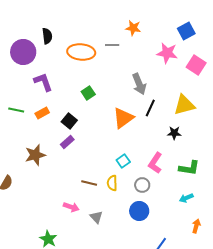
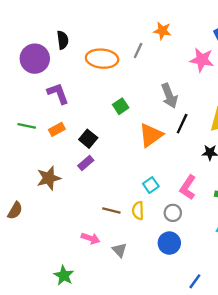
gray line: (112, 45) -> (138, 51), turned -64
green square: (88, 93) -> (121, 106), moved

